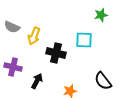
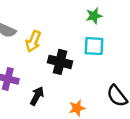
green star: (101, 15) -> (94, 16), moved

